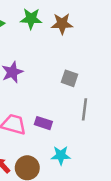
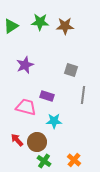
purple rectangle: (43, 123) -> (47, 96), moved
cyan star: (61, 155) -> (54, 121), moved

